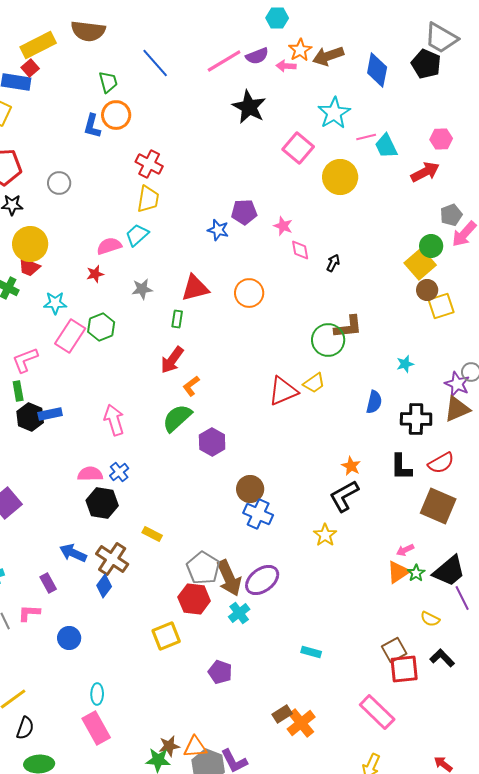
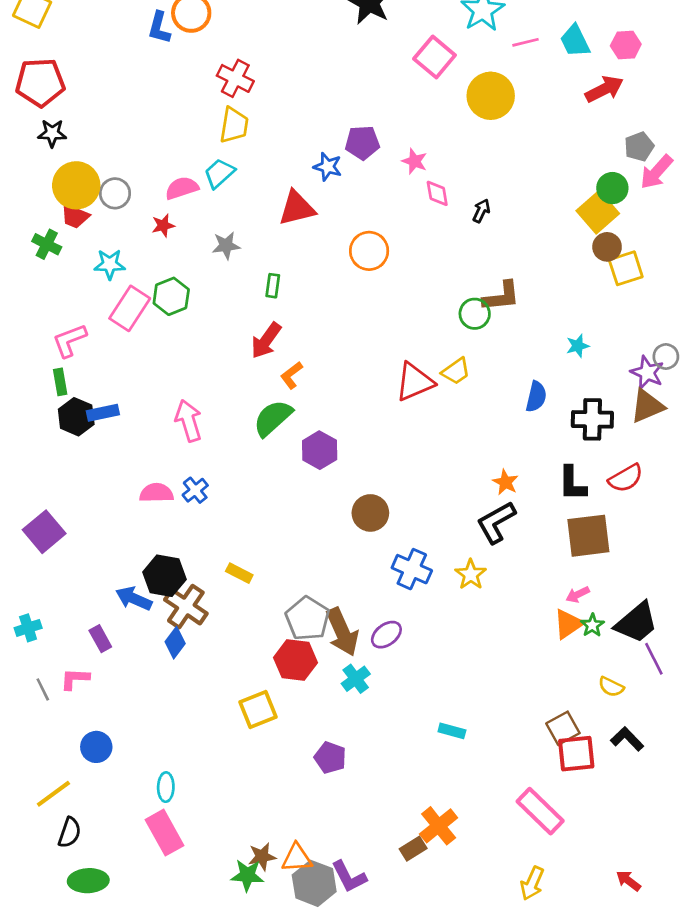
cyan trapezoid: (386, 146) -> (575, 41), moved
gray circle: (59, 183) -> (115, 193), moved
red triangle: (195, 288) -> (297, 208), moved
green circle: (328, 340) -> (475, 314), size x0.7
black hexagon: (102, 503) -> (164, 576), moved
brown square: (438, 506) -> (588, 536), moved, turned -30
blue cross: (258, 514) -> (412, 569), moved
purple ellipse: (262, 580) -> (386, 635), size x0.7
blue circle: (69, 638) -> (96, 747), moved
brown rectangle: (282, 714) -> (413, 849), moved

